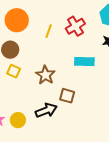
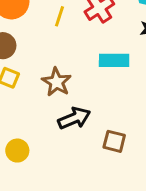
brown square: (67, 96) -> (114, 141), moved
black arrow: (46, 110) -> (74, 118), moved

